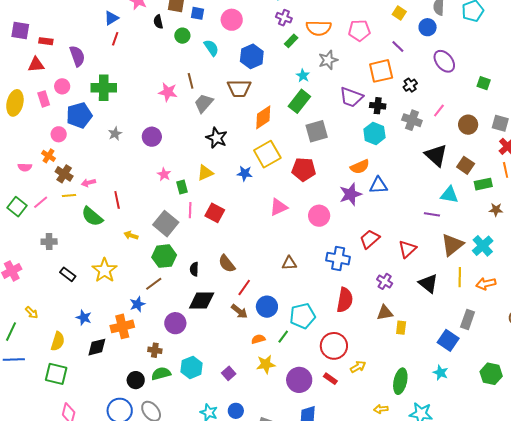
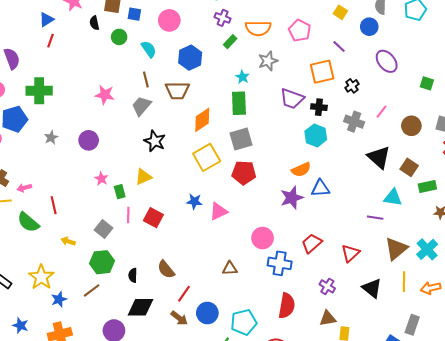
pink pentagon: (359, 31) -> (300, 31), turned 30
brown line: (191, 81) -> (146, 79), moved
green rectangle: (299, 101) -> (239, 103), turned -40
gray square: (317, 131) -> (241, 139), moved
blue star: (245, 173) -> (194, 201), moved
pink circle: (319, 216) -> (263, 238), moved
gray square: (166, 224) -> (103, 229), size x0.7
blue star: (137, 304) -> (59, 299), moved

